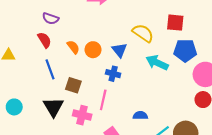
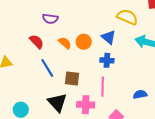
purple semicircle: (51, 18) -> (50, 19), moved

